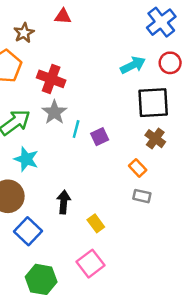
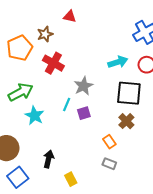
brown star: (24, 33) -> (45, 34), moved
gray star: (54, 112) -> (83, 86), moved
cyan star: (26, 159) -> (34, 116), moved

